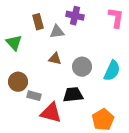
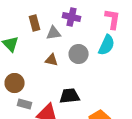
gray circle: (82, 67) -> (79, 54), moved
cyan semicircle: (112, 71) -> (107, 45), moved
gray rectangle: (34, 96) -> (25, 104), moved

